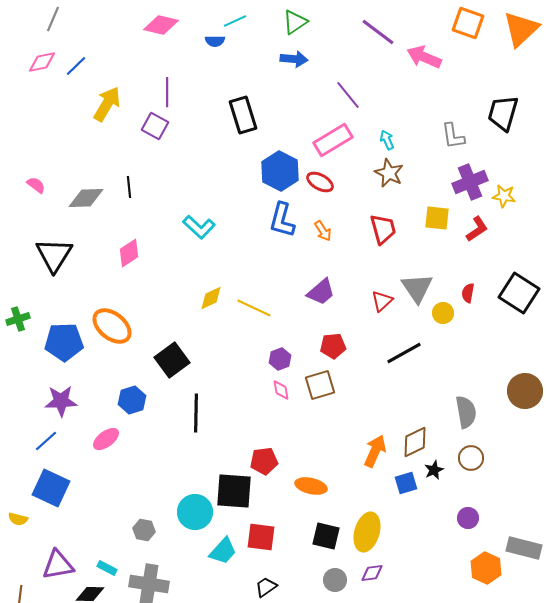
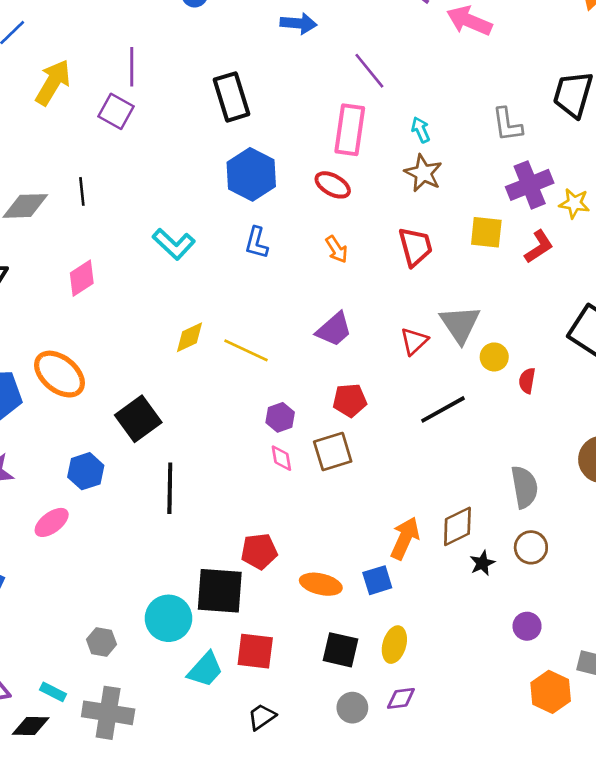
pink rectangle: (333, 140) -> (350, 130), turned -51
blue hexagon: (280, 171) -> (251, 174), moved
blue L-shape: (282, 220) -> (256, 243), moved, size x0.7
red semicircle: (468, 293) -> (527, 381), moved
blue square: (406, 483) -> (377, 580), moved
yellow ellipse: (367, 532) -> (394, 645), size x0.7

